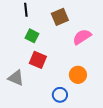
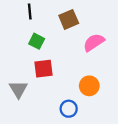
red square: (38, 60) -> (43, 69), turned -30
gray triangle: (16, 78) -> (18, 89), turned 36

